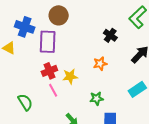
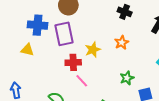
red cross: (49, 71) -> (73, 62), turned 35
yellow star: (70, 76) -> (93, 50), moved

